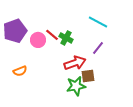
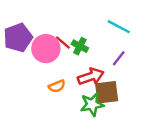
pink circle: (38, 40) -> (46, 49), size x1.5
orange semicircle: (20, 71) -> (57, 86), moved
brown square: (88, 76) -> (107, 92), size x1.5

